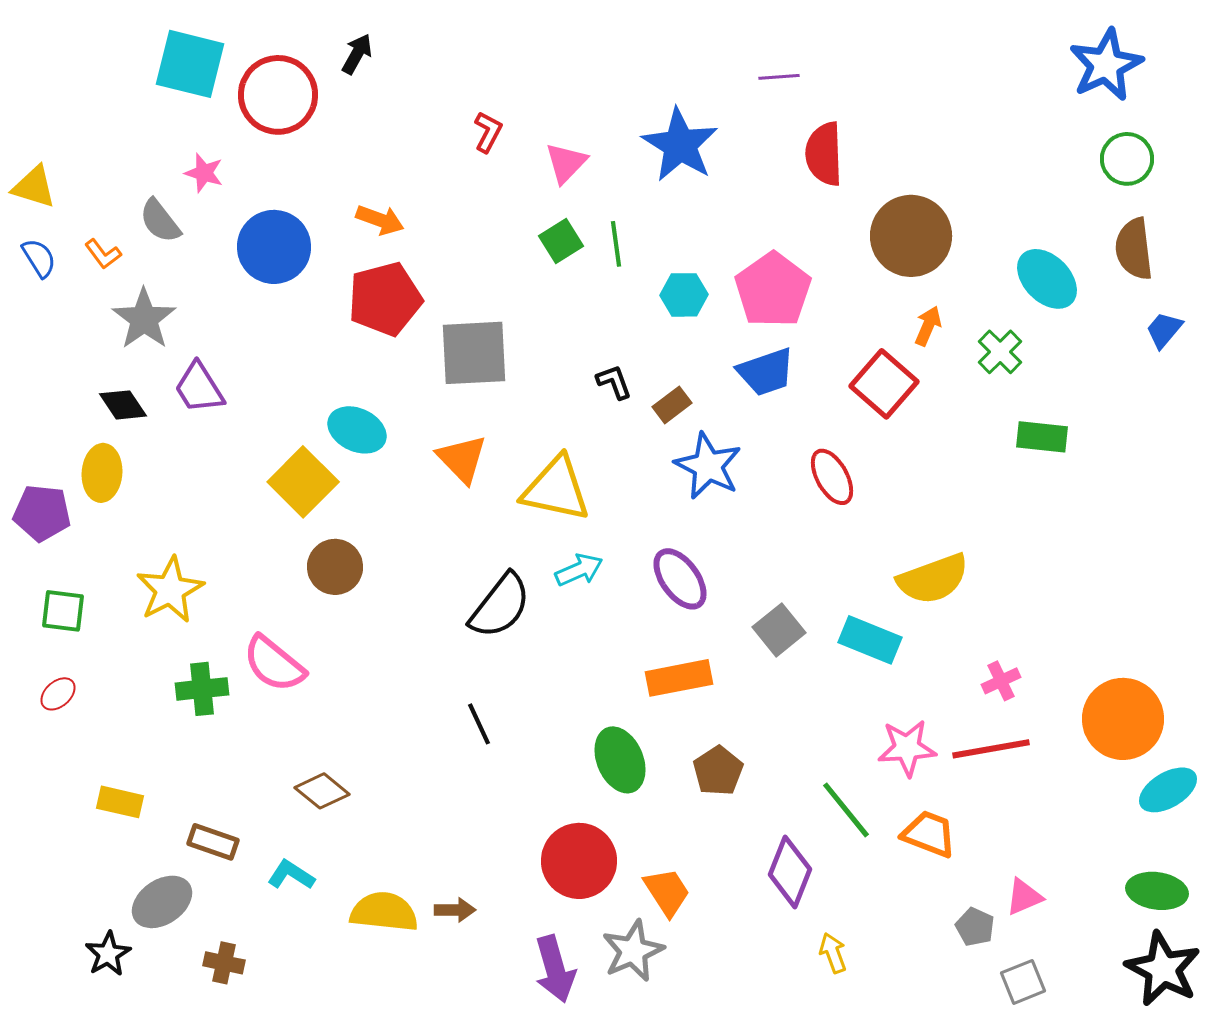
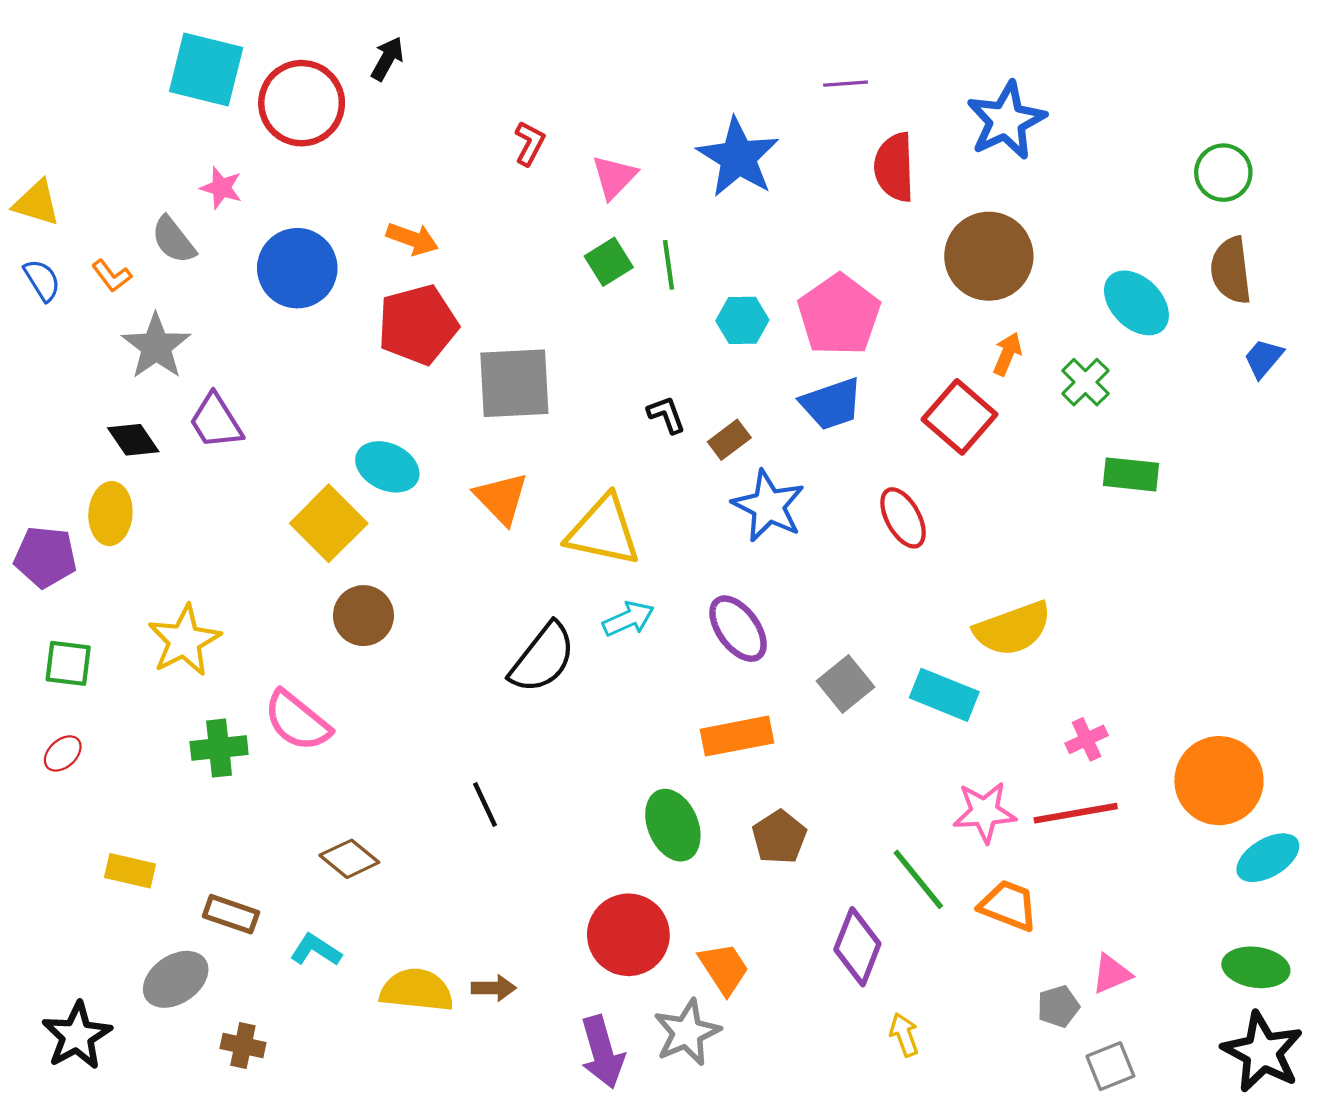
blue star: (1106, 65) -> (1006, 121), moved
black line: (479, 724) -> (485, 804), moved
gray pentagon: (975, 927) -> (1058, 1006), turned 30
black star: (108, 954) -> (77, 1036), moved, size x1.4

